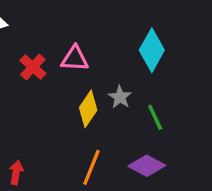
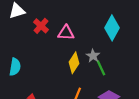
red cross: (33, 67) -> (41, 26), moved
green line: (155, 117) -> (101, 68), moved

